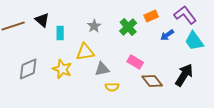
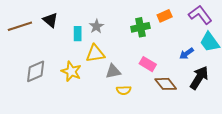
gray star: (94, 26) -> (96, 26), moved
green cross: (128, 27) -> (140, 27), turned 30
cyan rectangle: (60, 33) -> (78, 34), moved
blue arrow: (167, 35) -> (187, 54), moved

